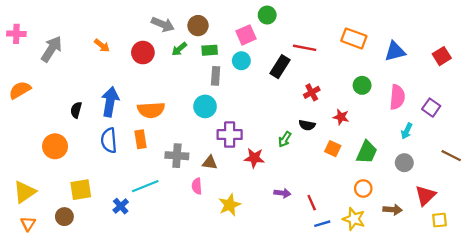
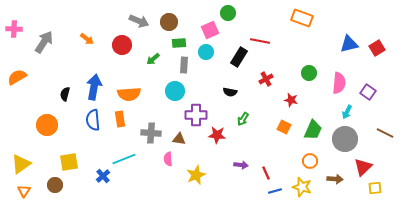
orange rectangle: (354, 38) -> (302, 18), moved
green arrow: (179, 49) -> (153, 59), moved
blue triangle: (395, 51) -> (349, 44), moved
black semicircle: (307, 125) -> (230, 92), moved
gray circle: (404, 163) -> (345, 139), size x1.6

